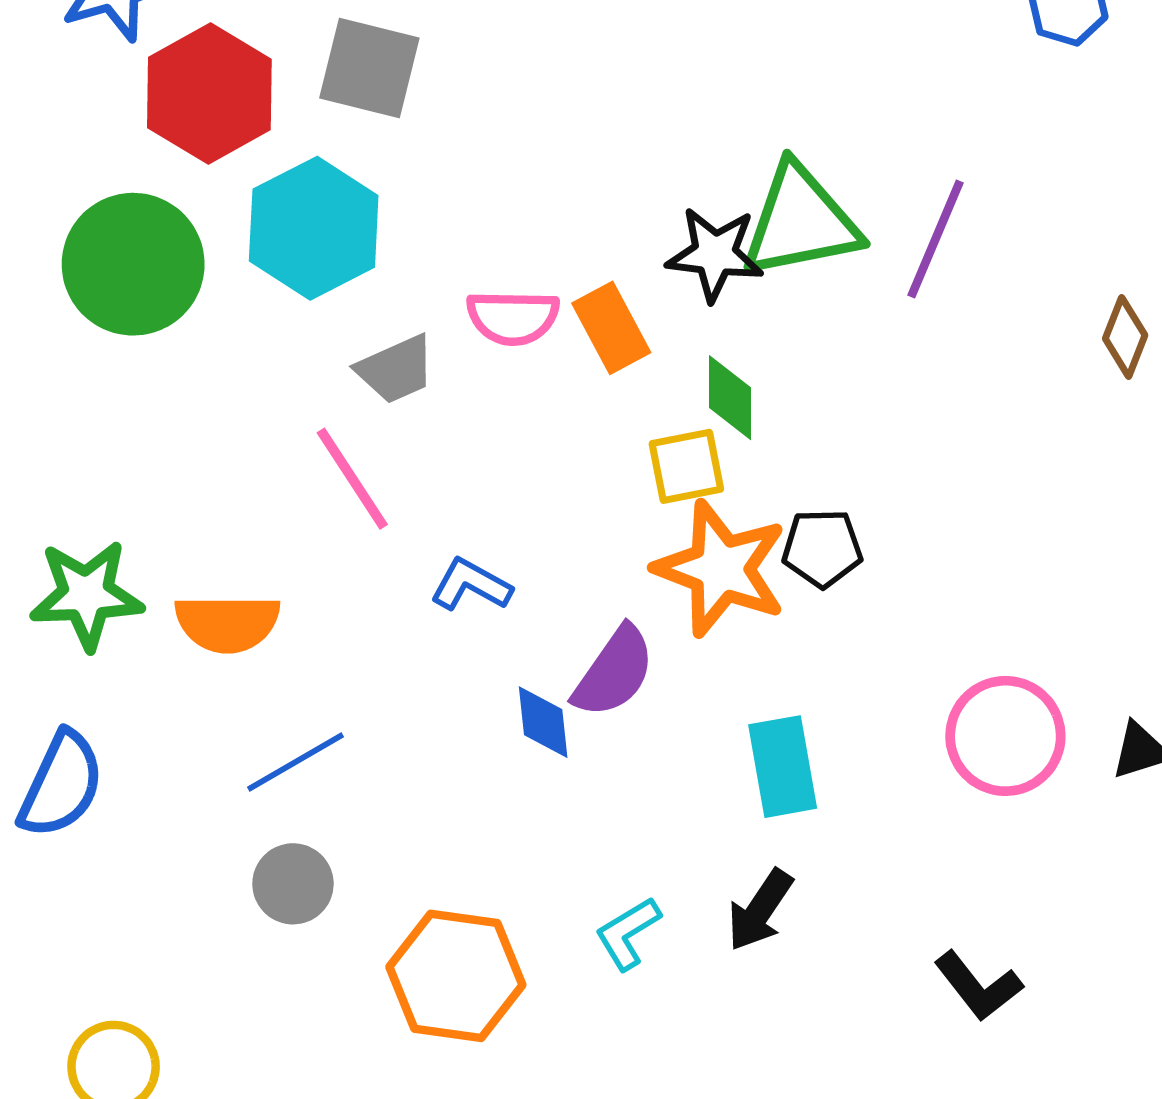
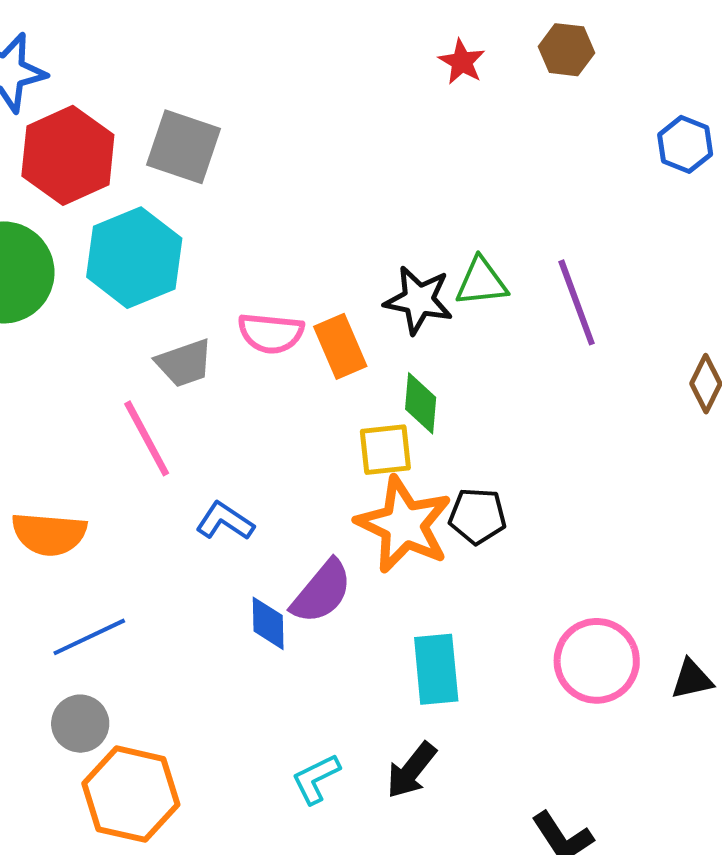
green triangle: (800, 222) -> (481, 282), size x0.6
purple line: (935, 239) -> (577, 302), turned -48
orange hexagon: (456, 976) -> (131, 794), moved

